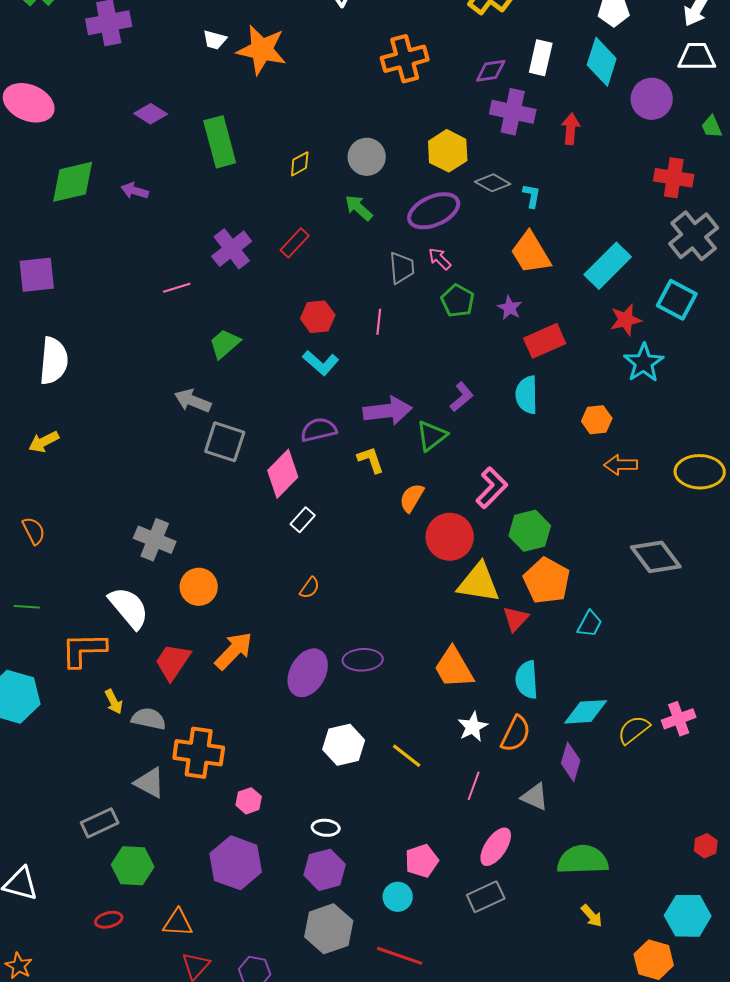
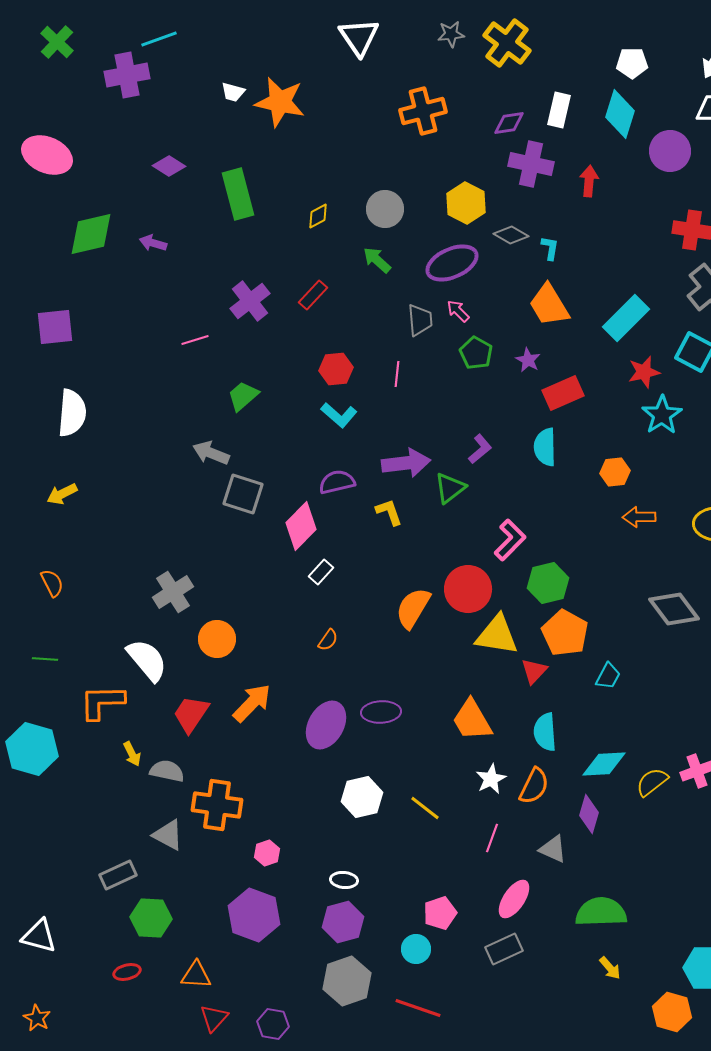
orange semicircle: (412, 498) -> (413, 608), moved, size x1.4
gray cross: (155, 540) -> (173, 592), turned 36

